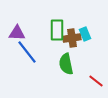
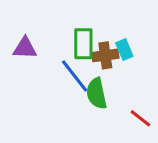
blue line: (27, 52) -> (75, 76), moved

